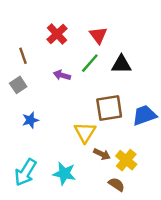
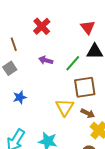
red triangle: (98, 35) -> (88, 27), moved
green line: (90, 63) -> (73, 63), moved
brown arrow: (102, 154) -> (88, 113), moved

